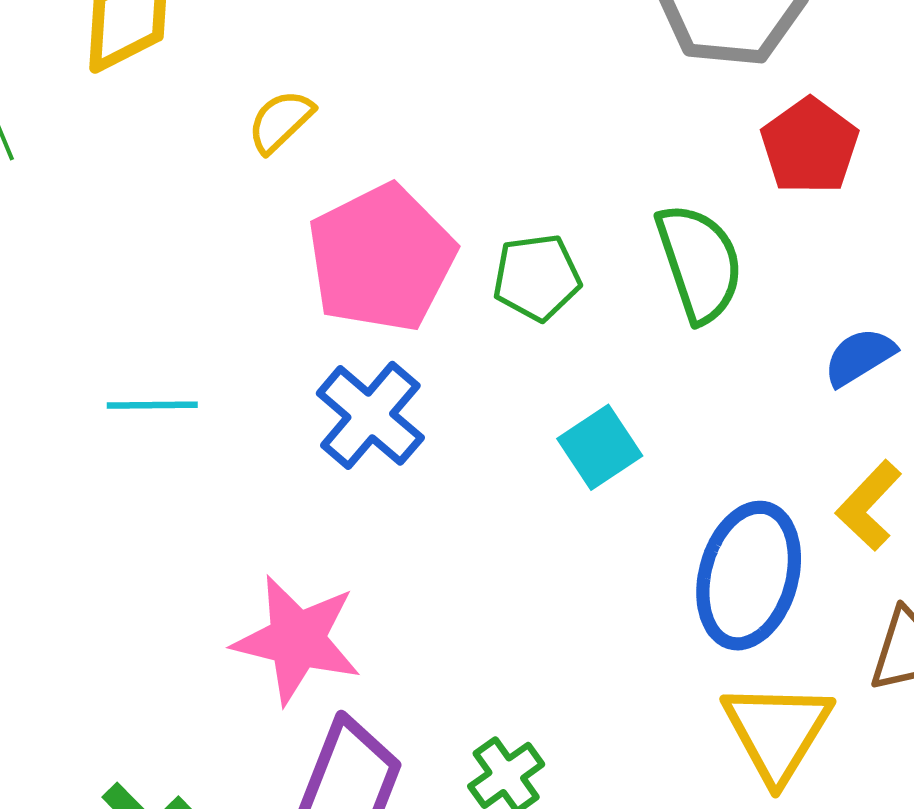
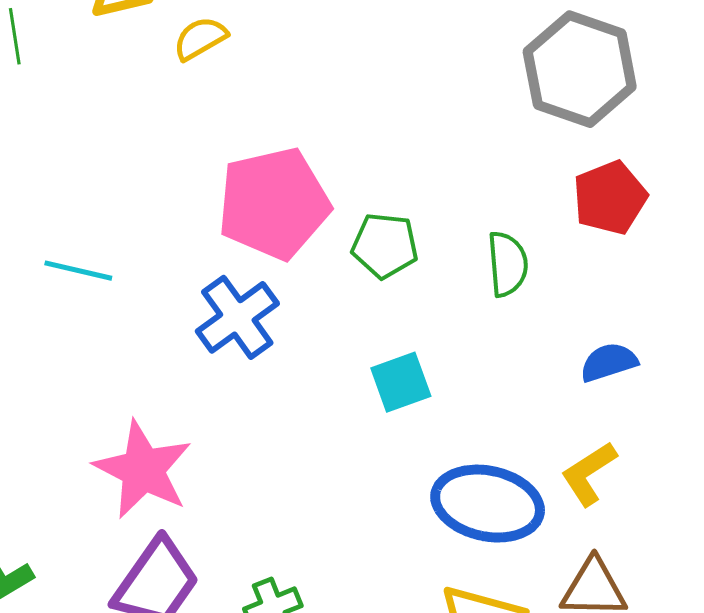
yellow semicircle: (281, 121) -> (200, 38), moved
green semicircle: (699, 263) -> (508, 264), size x0.7
blue ellipse: (749, 576) -> (488, 504), turned 73

